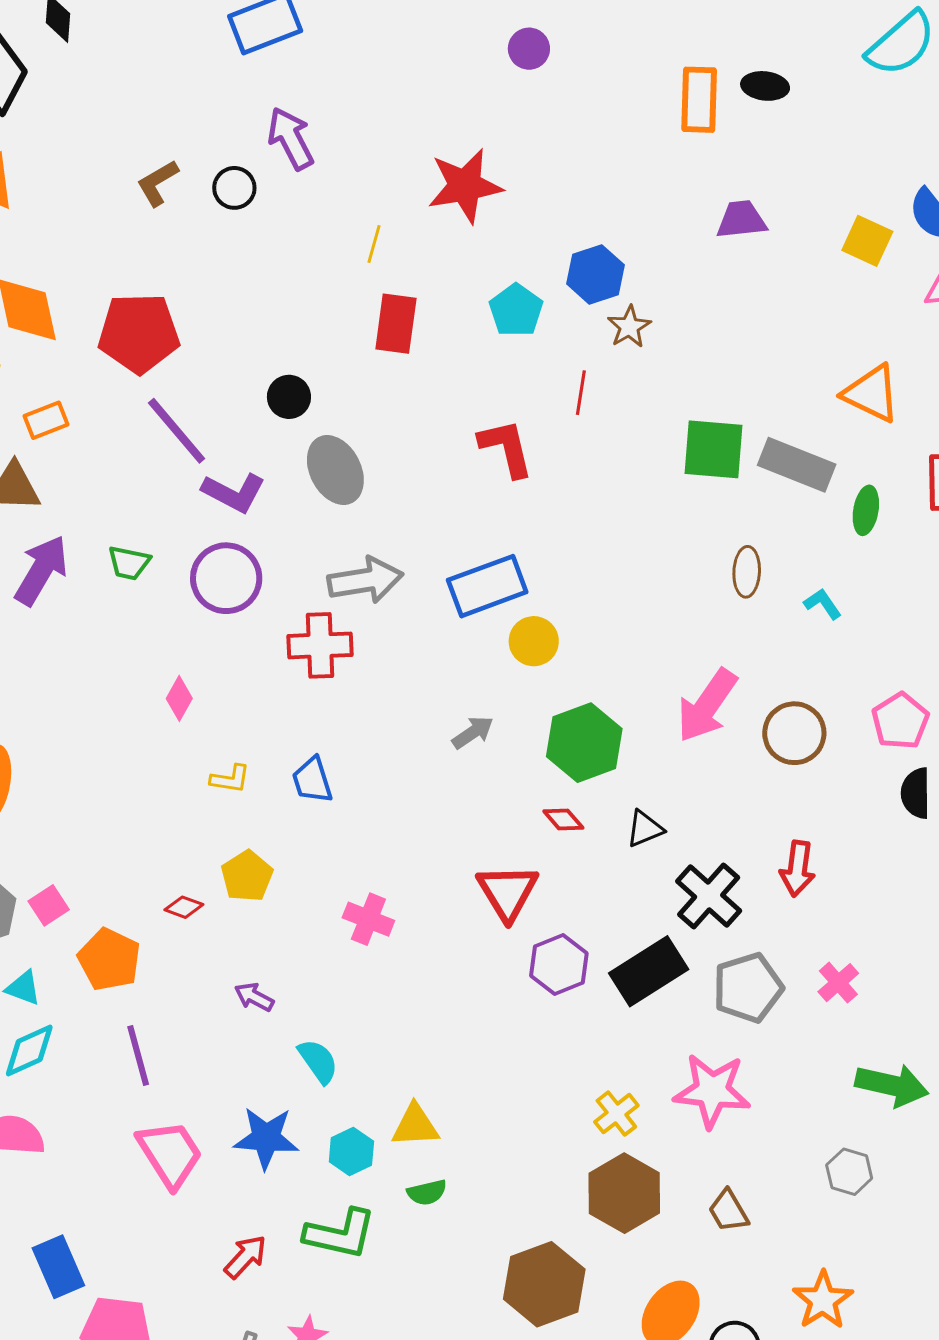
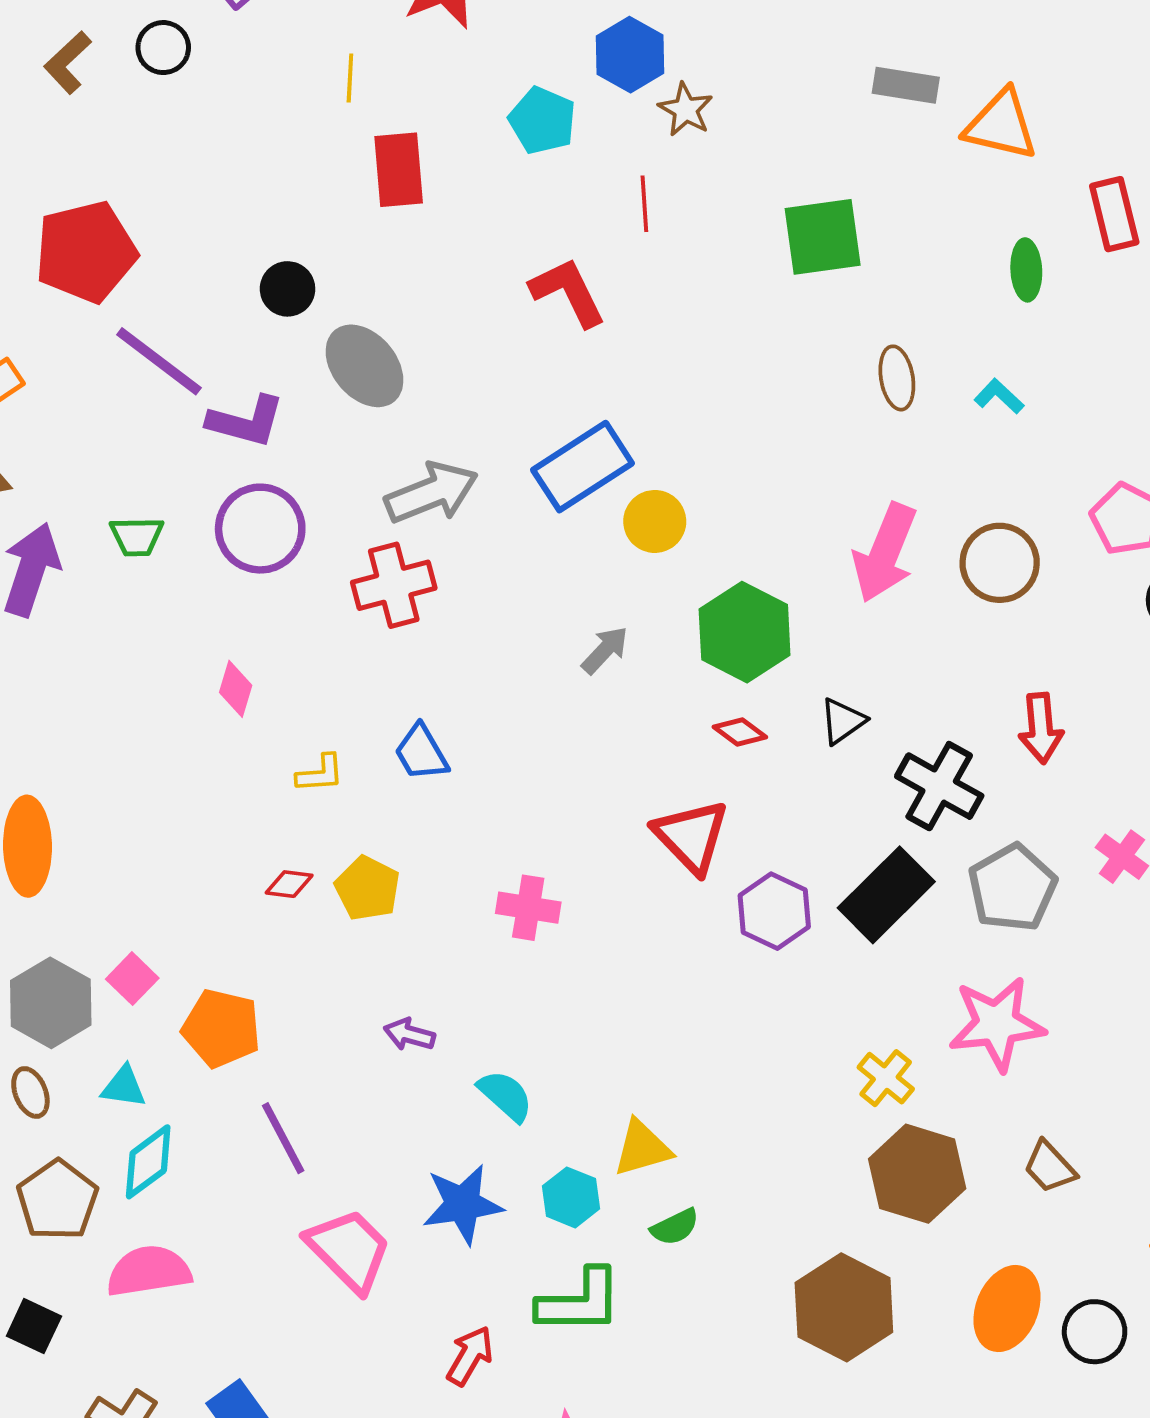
gray rectangle: (797, 465) -> (906, 85), moved, size x0.7
red diamond: (184, 907) -> (289, 884), moved

